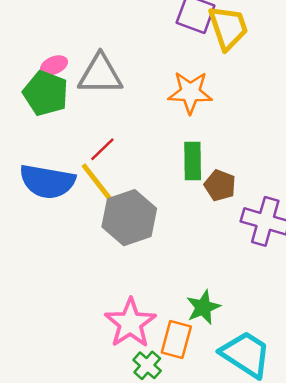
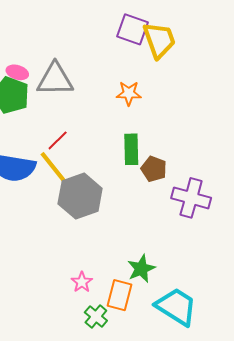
pink ellipse: (54, 65) -> (17, 72), turned 40
orange star: (190, 92) -> (129, 93), size x0.7
pink star: (130, 323) -> (82, 282), size x0.5

